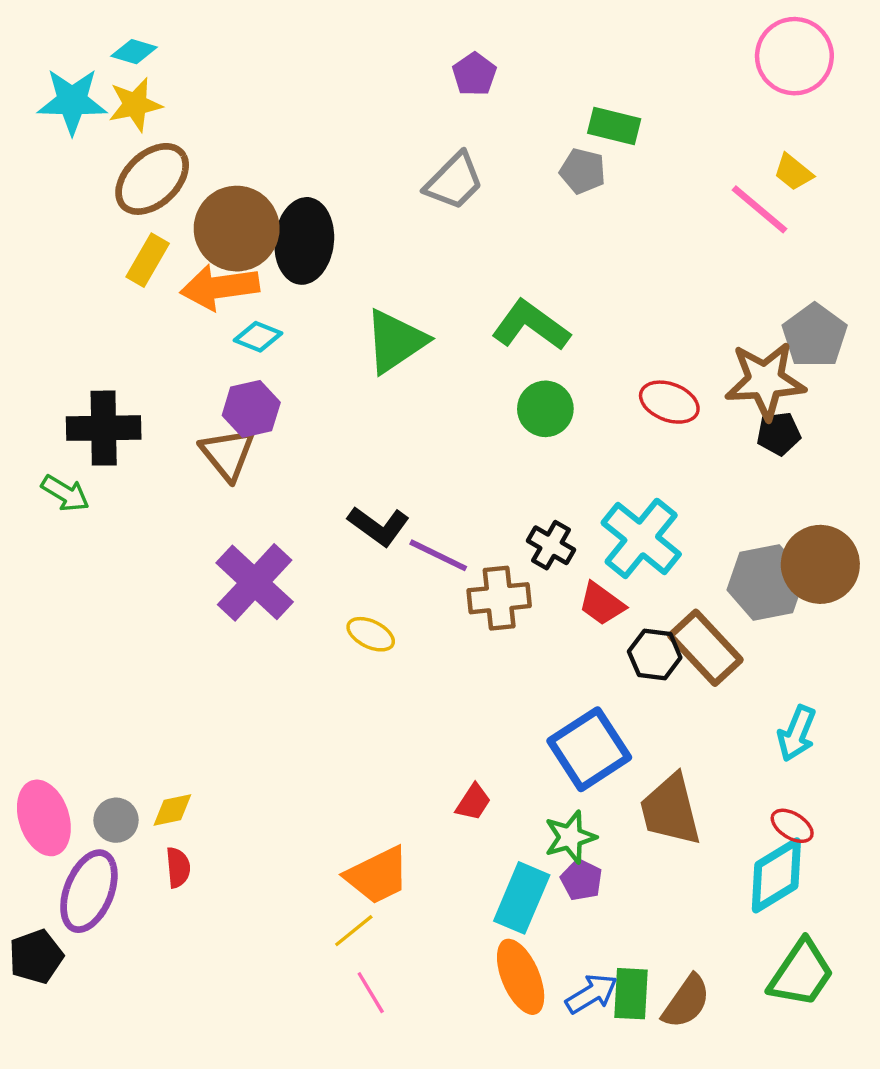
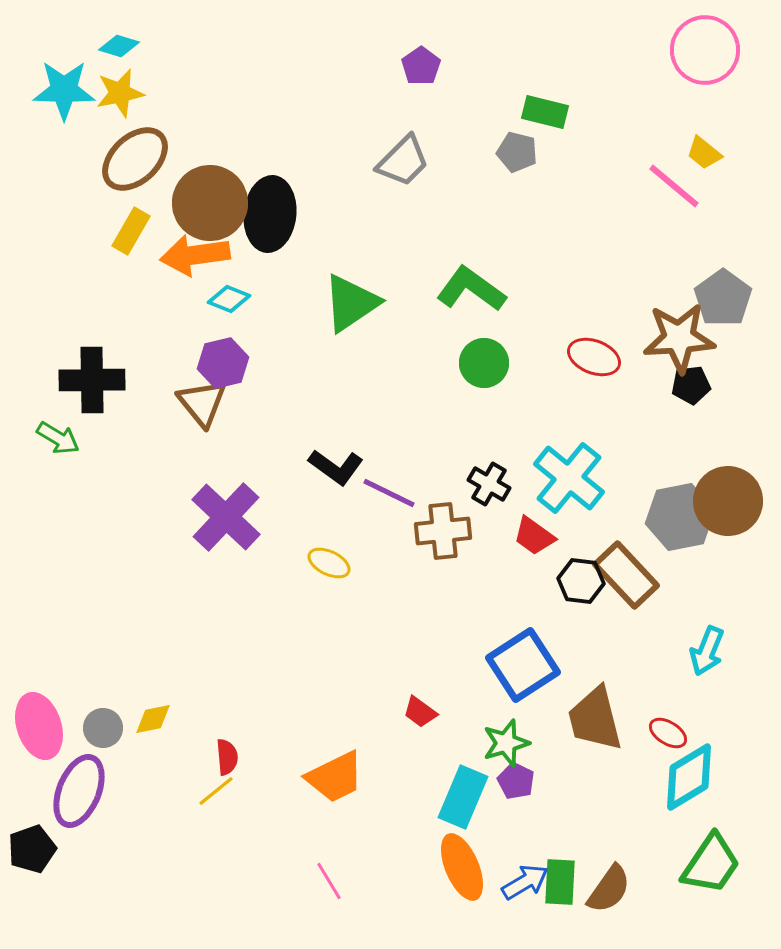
red trapezoid: (473, 802) -> (420, 712), turned 93
red ellipse: (792, 826) -> (668, 733), moved
red semicircle: (178, 867) -> (227, 757), moved
yellow line: (354, 931) -> (216, 791), moved

